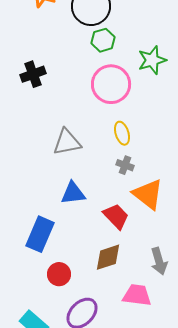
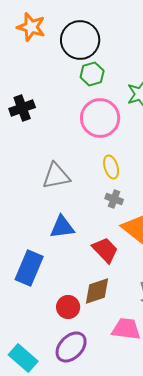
red circle: (59, 274) -> (68, 307), moved

